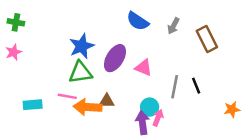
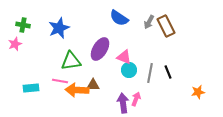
green cross: (16, 22) -> (23, 25), moved
brown rectangle: (207, 39) -> (166, 26), moved
blue star: (82, 46) -> (59, 28), moved
cyan circle: (150, 107) -> (129, 70), moved

